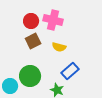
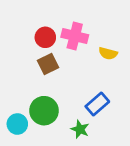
yellow semicircle: (59, 47) -> (108, 53), moved

